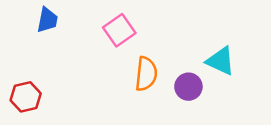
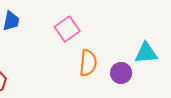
cyan triangle: (221, 61) -> (146, 53), turned -30

